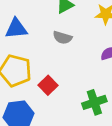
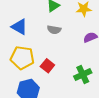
blue triangle: (16, 29) -> (19, 27), turned 42

